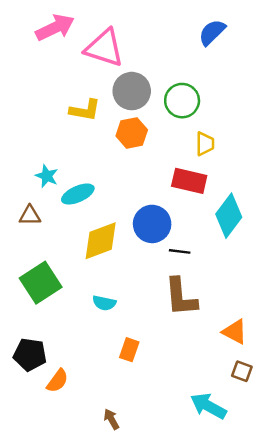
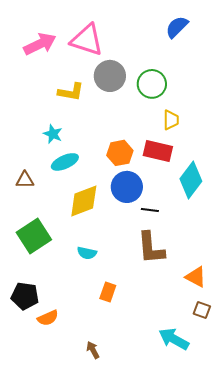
pink arrow: (55, 28) -> (40, 44), moved
orange hexagon: (132, 133) -> (120, 153), moved
cyan star: (47, 176) -> (53, 134), moved
orange semicircle: (57, 381) -> (48, 318), turned 30

